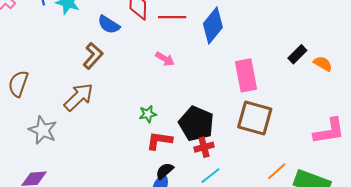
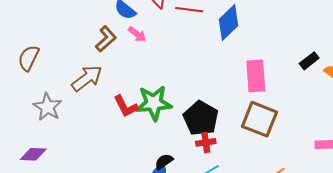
pink arrow: (165, 59) -> (137, 34), moved
green star: (148, 114) -> (154, 103), size x2.0
red L-shape: (159, 141) -> (126, 106), moved, turned -132

